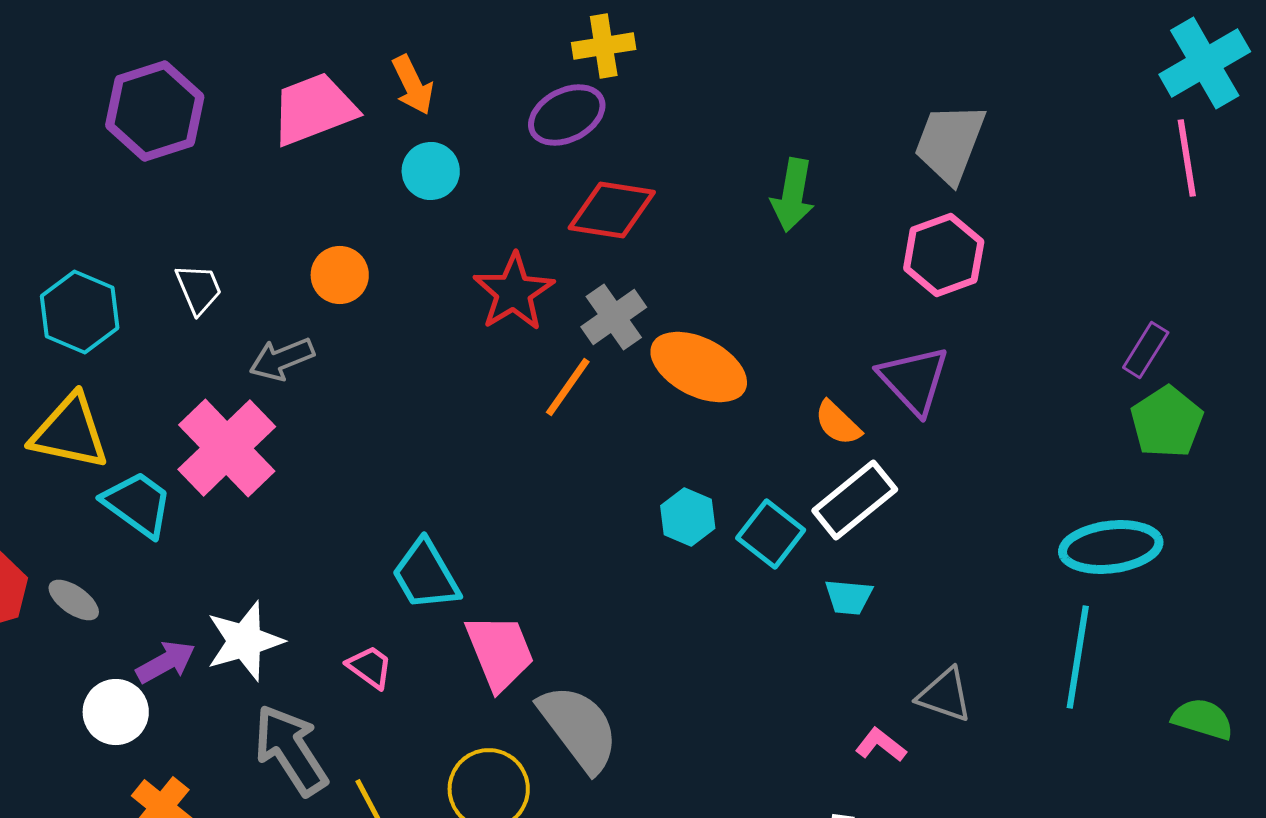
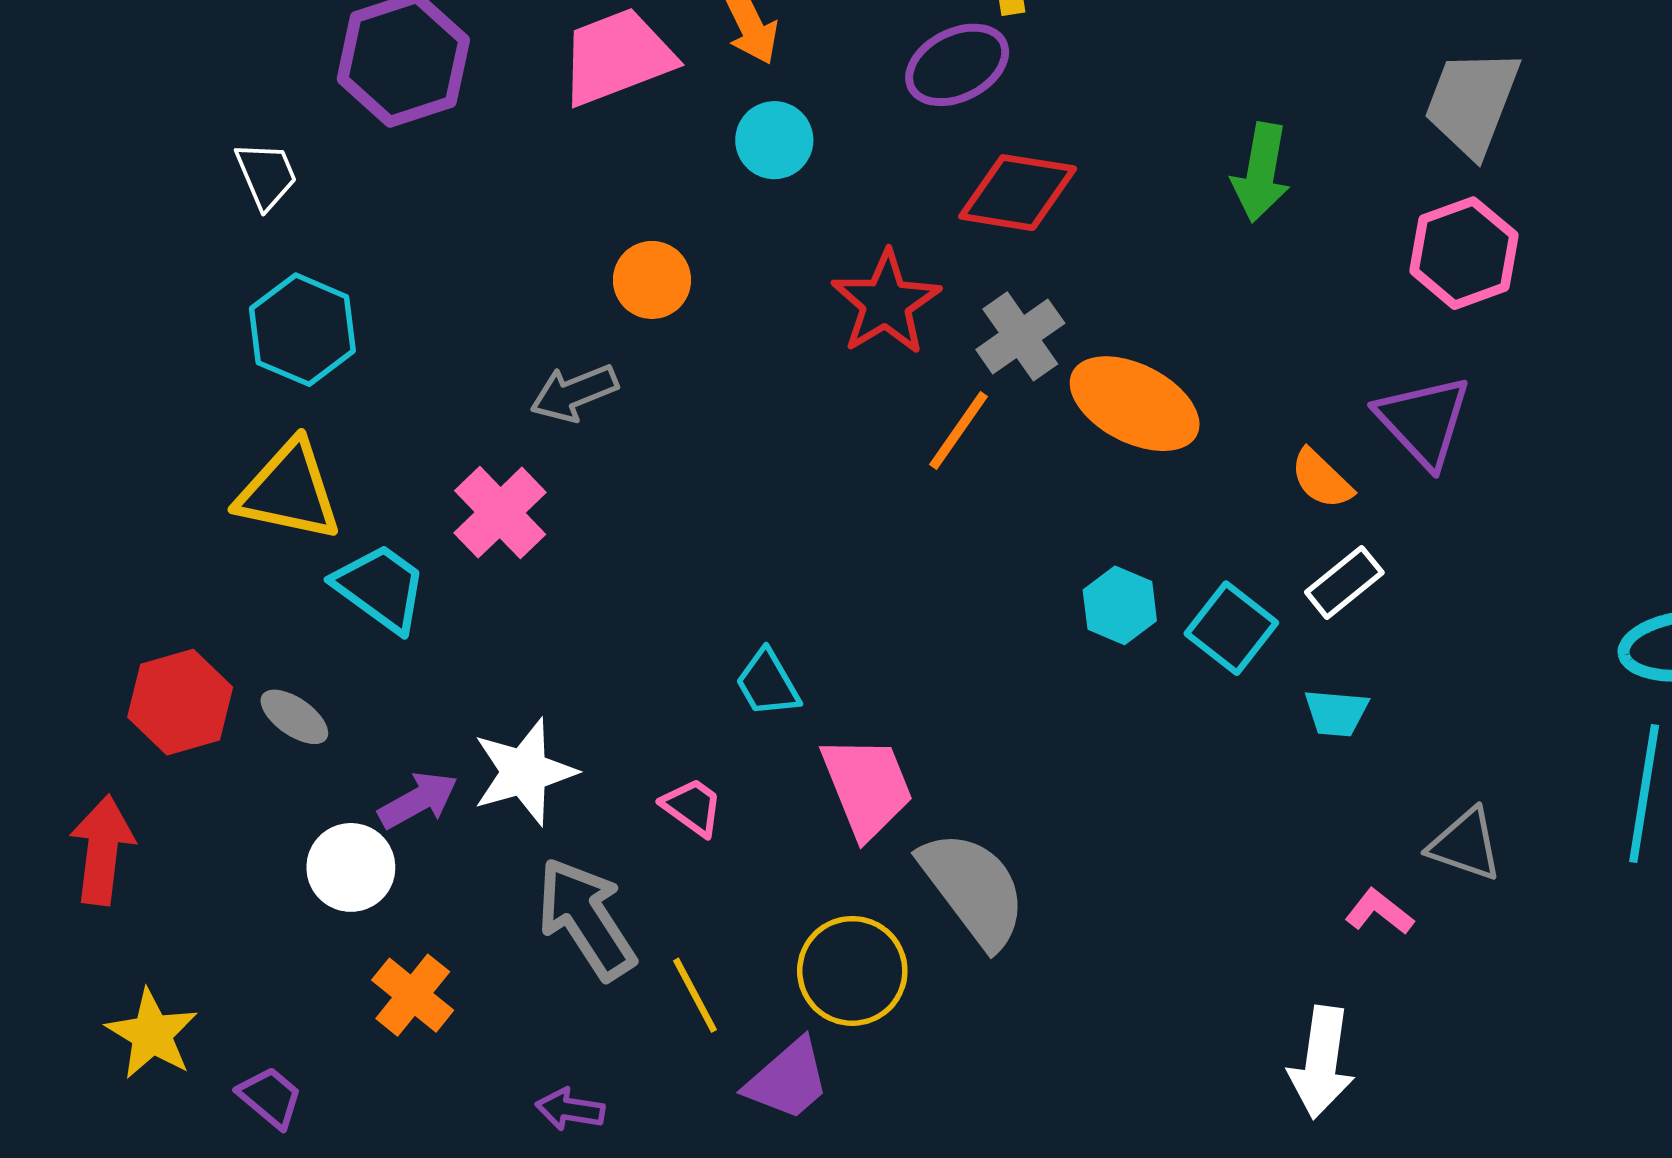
white trapezoid: (199, 289) -> (266, 175), moved
pink cross: (227, 448) -> (500, 513), size x0.7
white rectangle: (855, 500) -> (1344, 582), size x0.7
cyan trapezoid: (426, 575) -> (768, 683), size x0.7

